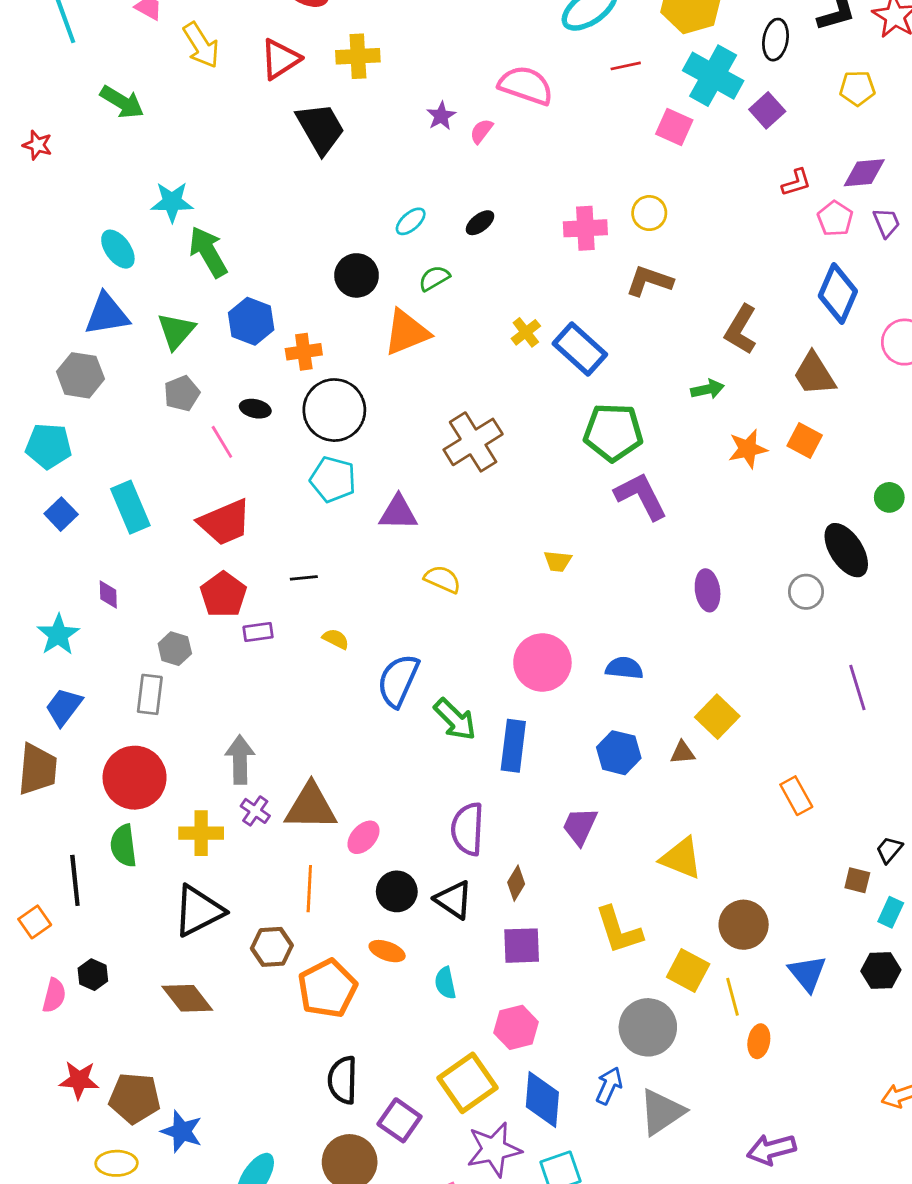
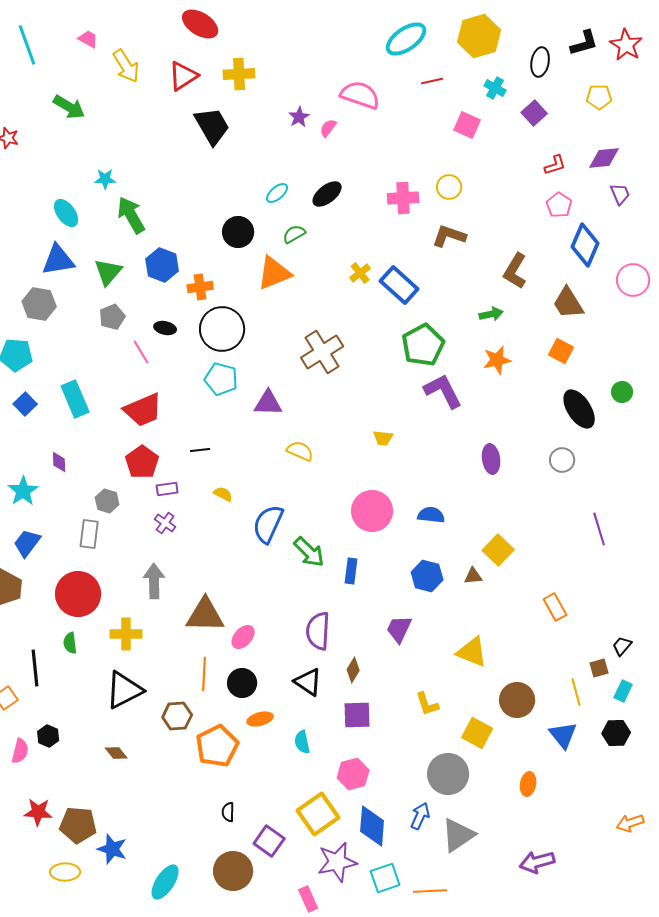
cyan cross: (713, 76) -> (495, 88), size x0.5
cyan star: (172, 202) -> (105, 179), size x0.7
pink pentagon: (835, 219) -> (559, 205), moved
black ellipse: (480, 223) -> (327, 194), size x1.4
green pentagon: (613, 432) -> (423, 345), turned -30
orange star: (748, 449) -> (497, 360), moved
black ellipse: (846, 550) -> (579, 409), moved
blue rectangle: (513, 746) -> (351, 571), size x0.7
purple cross: (255, 811) -> (165, 523), moved
green semicircle: (123, 846) -> (70, 643), size x0.7
brown square: (857, 880) -> (599, 668), turned -30
black circle: (397, 891) -> (242, 683), moved
yellow L-shape: (619, 930) -> (427, 704), size x0.7
orange ellipse: (387, 951) -> (260, 719), turned -35
yellow line: (732, 997) -> (576, 692), moved
brown diamond: (187, 998) -> (116, 753), size x0.6
black semicircle: (343, 1080) -> (228, 812), size x0.6

